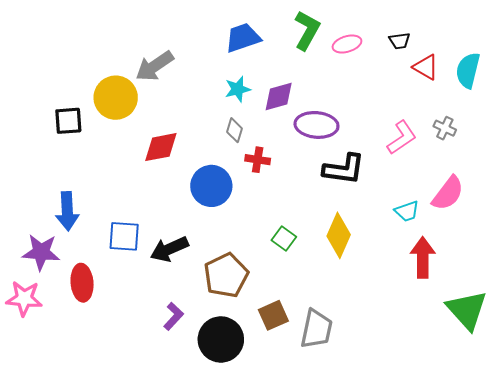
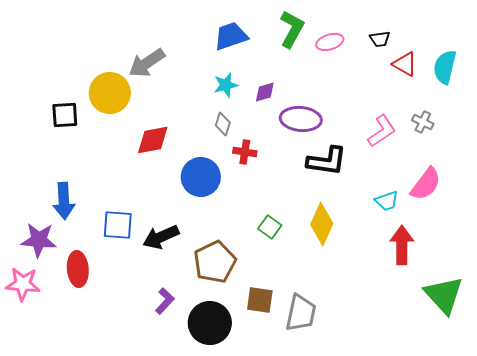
purple diamond: (279, 97) -> (265, 92), size x0.7
brown square: (273, 315) -> (260, 300), turned 32

